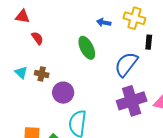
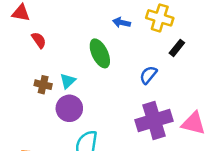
black rectangle: (149, 42) -> (177, 48), turned 32
blue semicircle: (126, 64) -> (148, 75), size x0.6
cyan triangle: (21, 72) -> (68, 81), moved, turned 32

